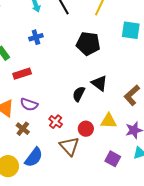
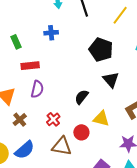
black triangle: (99, 83) -> (111, 80), moved
purple semicircle: (29, 104) -> (37, 89), moved, turned -108
yellow triangle: (109, 121) -> (101, 119), moved
brown triangle: (69, 146) -> (62, 146), turned -50

